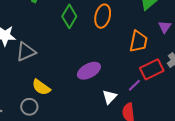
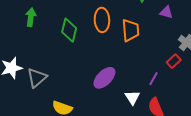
purple triangle: (165, 27) -> (166, 12), turned -32
orange trapezoid: (138, 41) -> (131, 30), moved
red rectangle: (152, 69) -> (174, 61), moved, size x0.6

